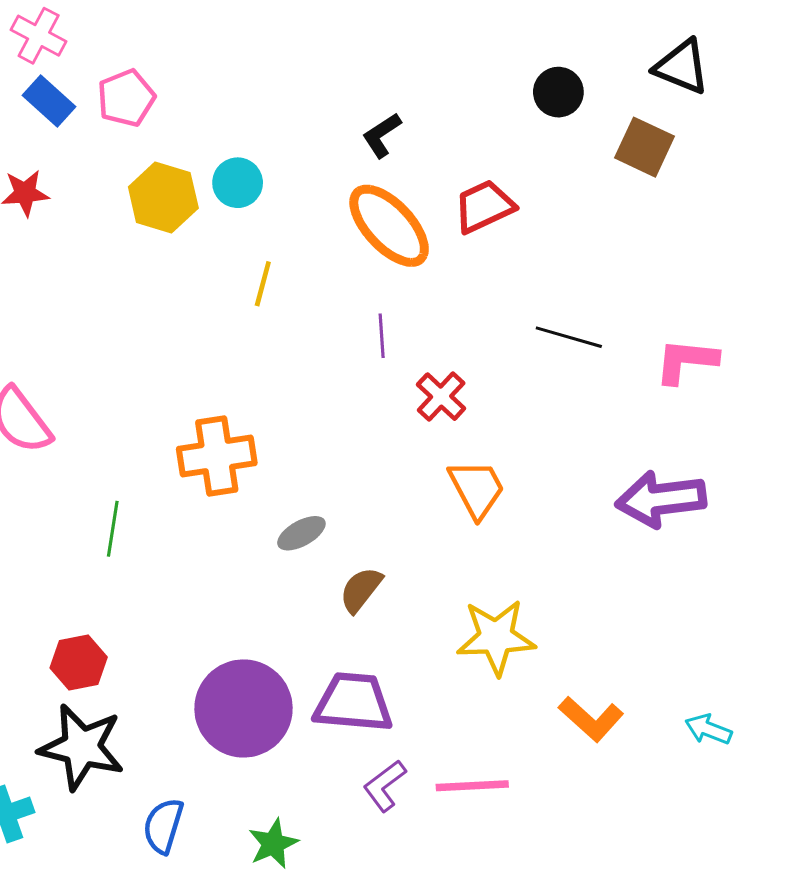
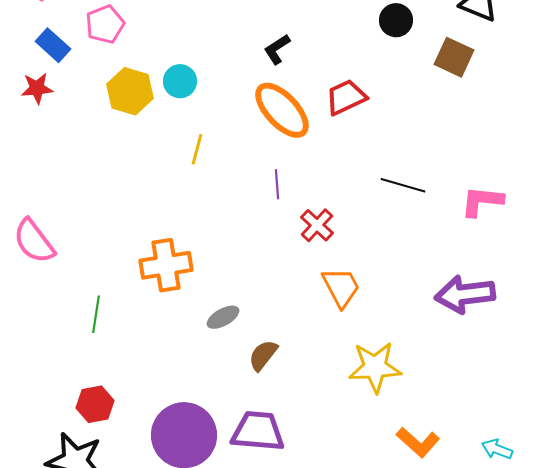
blue rectangle: (49, 101) -> (53, 45), moved
yellow star: (496, 637) -> (375, 367), moved
red hexagon: (79, 662) -> (95, 404), moved

